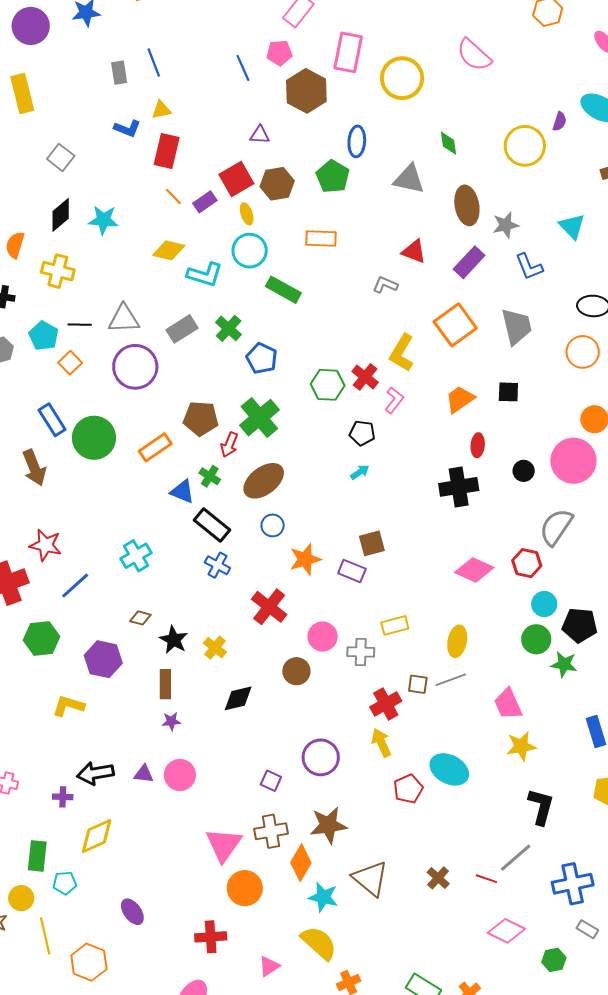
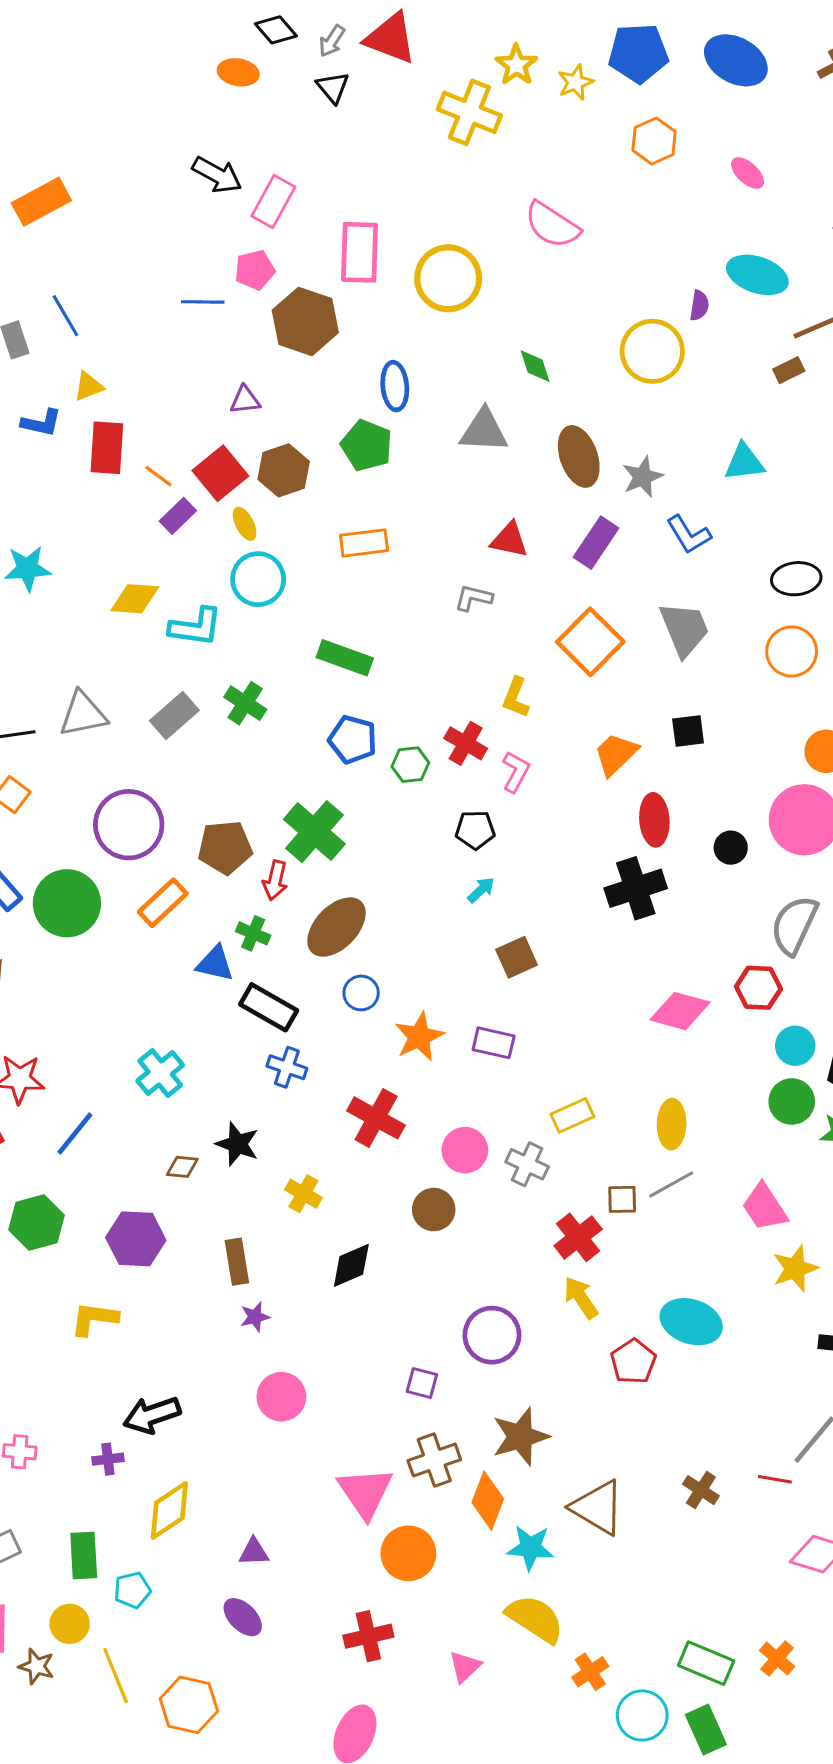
blue line: (243, 68) -> (203, 302), turned -56
orange line: (173, 196) -> (158, 476), moved
cyan triangle: (572, 226) -> (744, 462), turned -44
green rectangle: (283, 290) -> (345, 658), moved
yellow L-shape: (402, 353) -> (516, 697), size x0.7
blue pentagon: (262, 358) -> (353, 740), moved
purple circle: (135, 367) -> (129, 825), moved
green hexagon: (328, 385) -> (410, 765), size x0.7
red ellipse: (478, 445) -> (654, 820), size x1.4
brown square: (372, 543) -> (517, 957), moved
black star: (174, 640) -> (237, 1144), moved
gray cross: (361, 652) -> (527, 1164), turned 32
purple triangle: (144, 774) -> (254, 1552), moved

